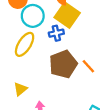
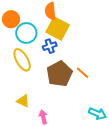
yellow ellipse: (25, 44) -> (22, 60), turned -55
yellow triangle: (20, 89) -> (23, 101), turned -48

